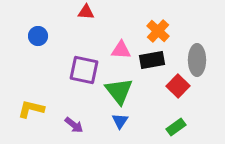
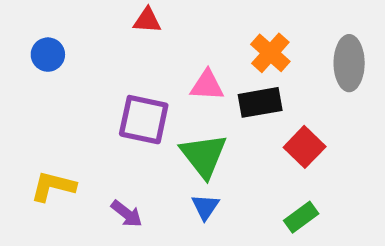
blue circle: (38, 36) -> (48, 55), moved
gray ellipse: (197, 60) -> (349, 63), moved

